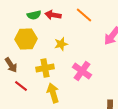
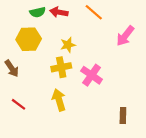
yellow cross: (45, 68) -> (61, 67), moved
red line: (21, 86) -> (18, 104), moved

